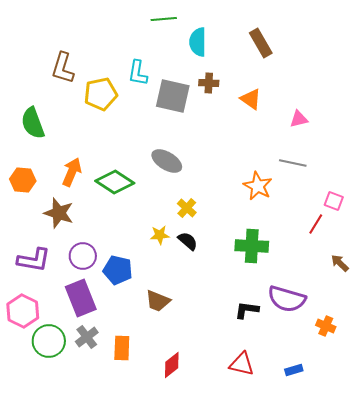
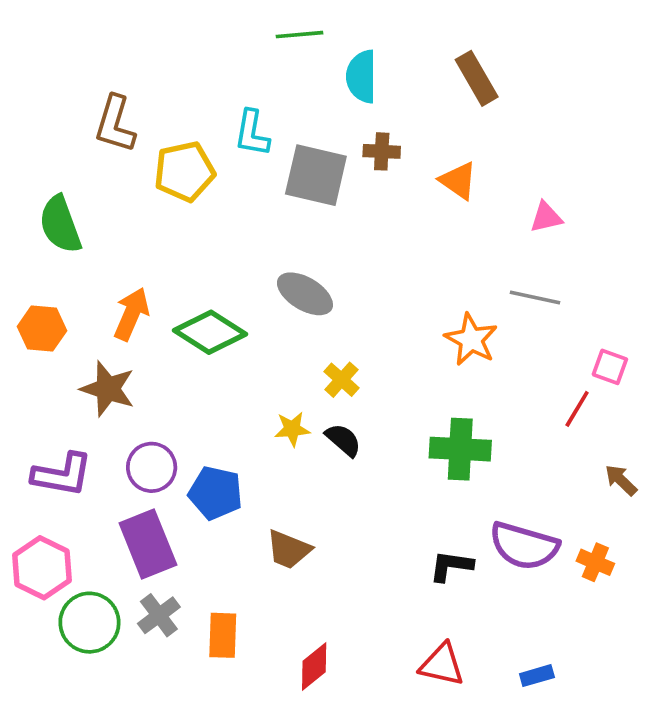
orange cross: (326, 326) -> (595, 562), moved

